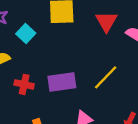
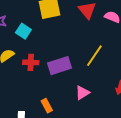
red cross: (24, 84) -> (31, 62), moved

